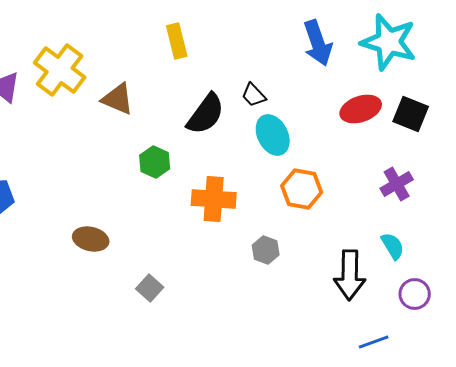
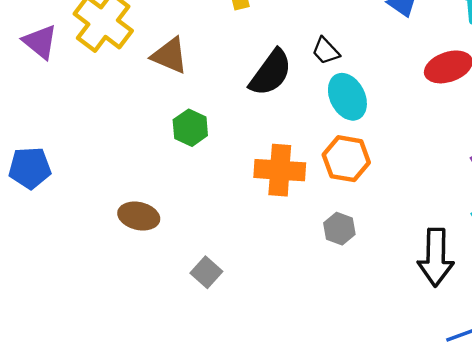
green hexagon: (155, 162) -> (190, 128), moved
orange hexagon: (302, 189) -> (346, 159), moved

